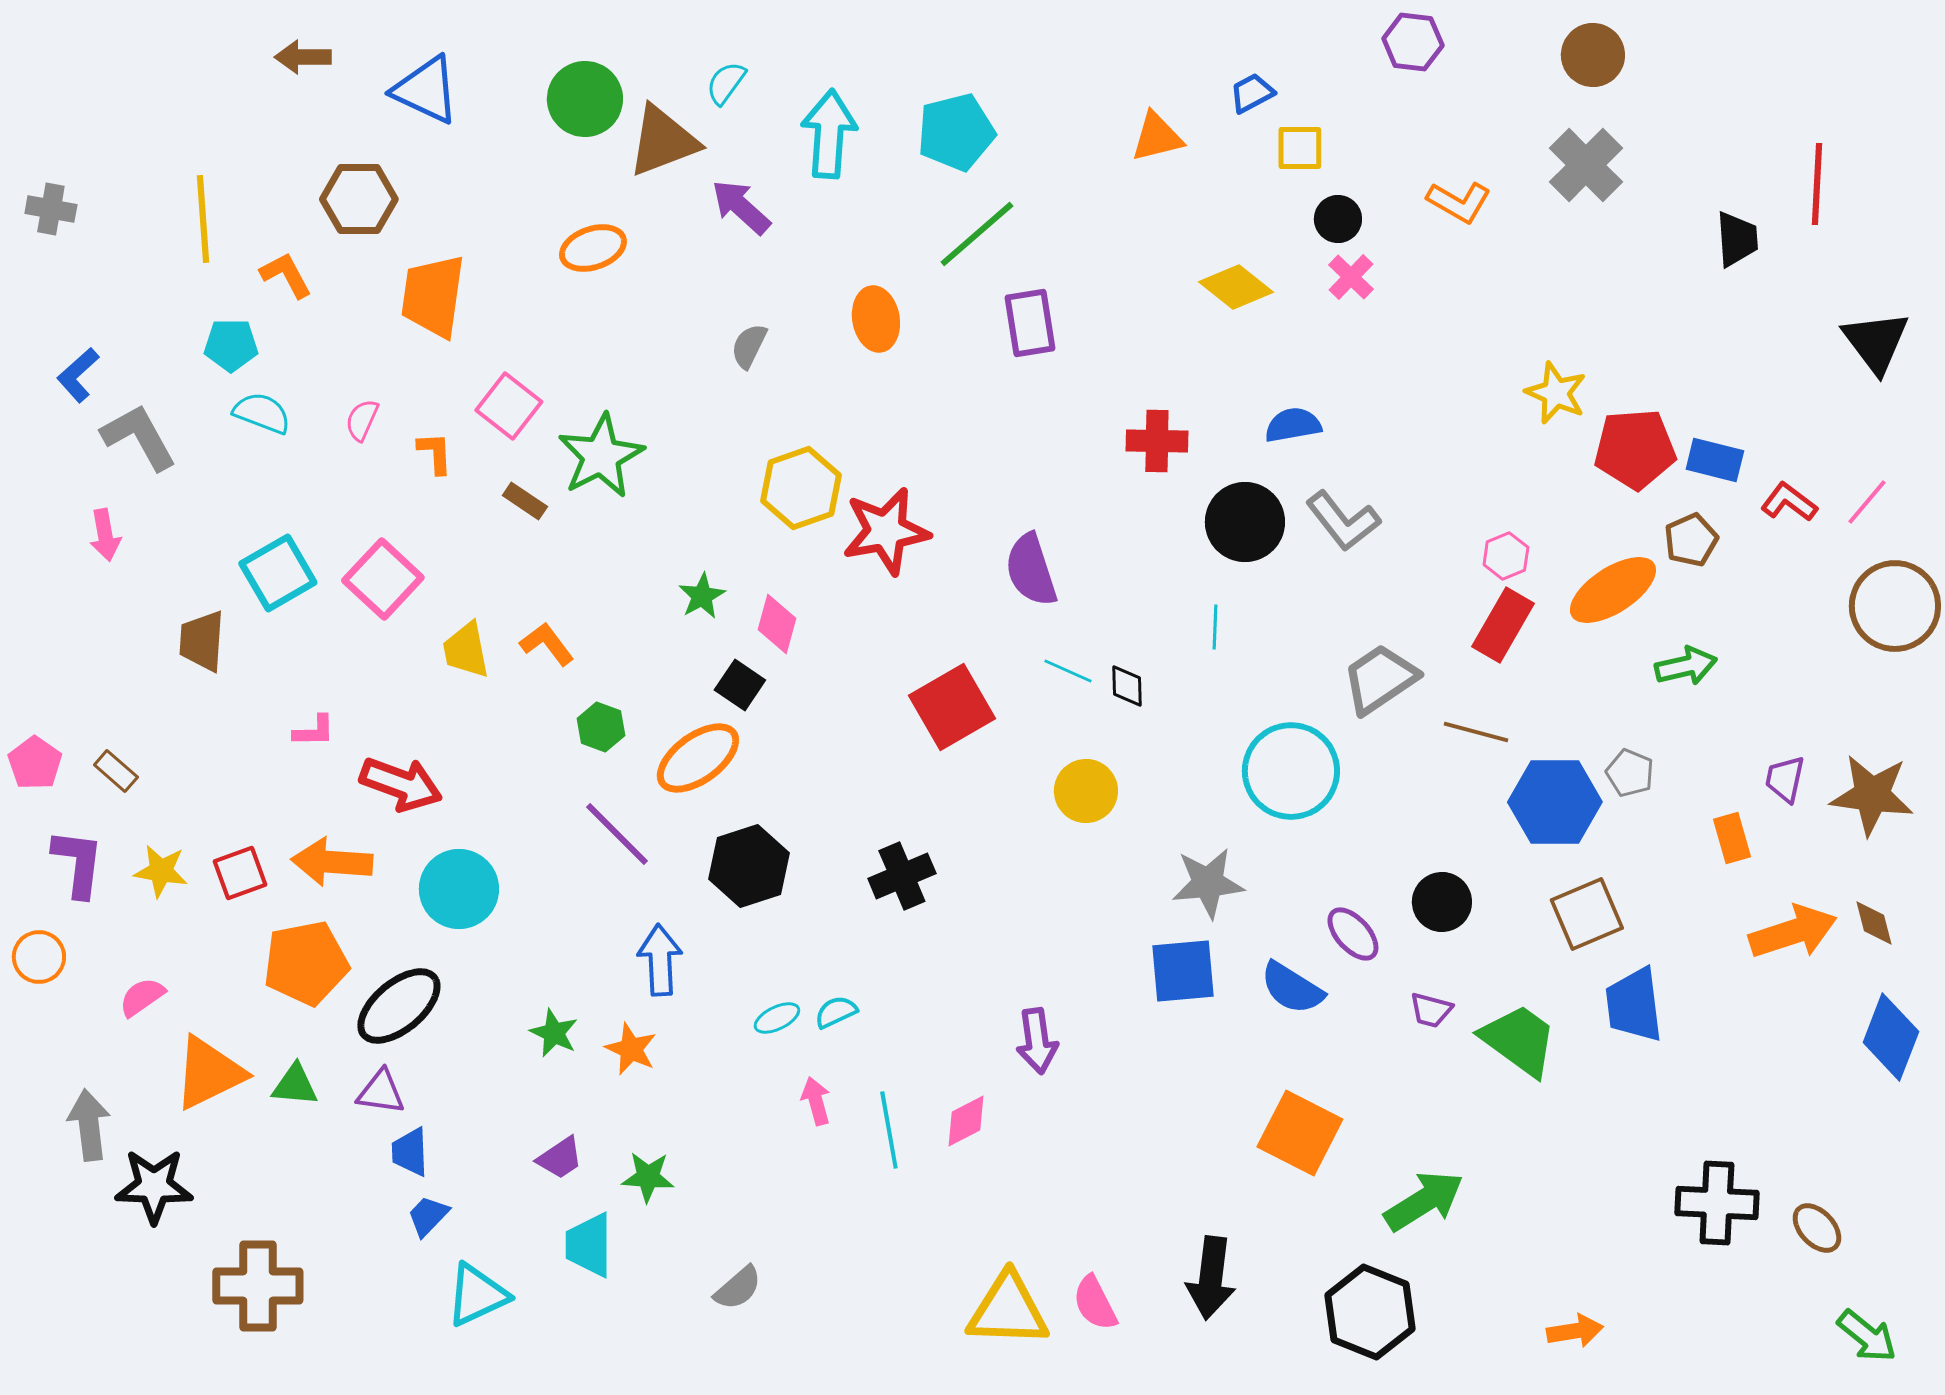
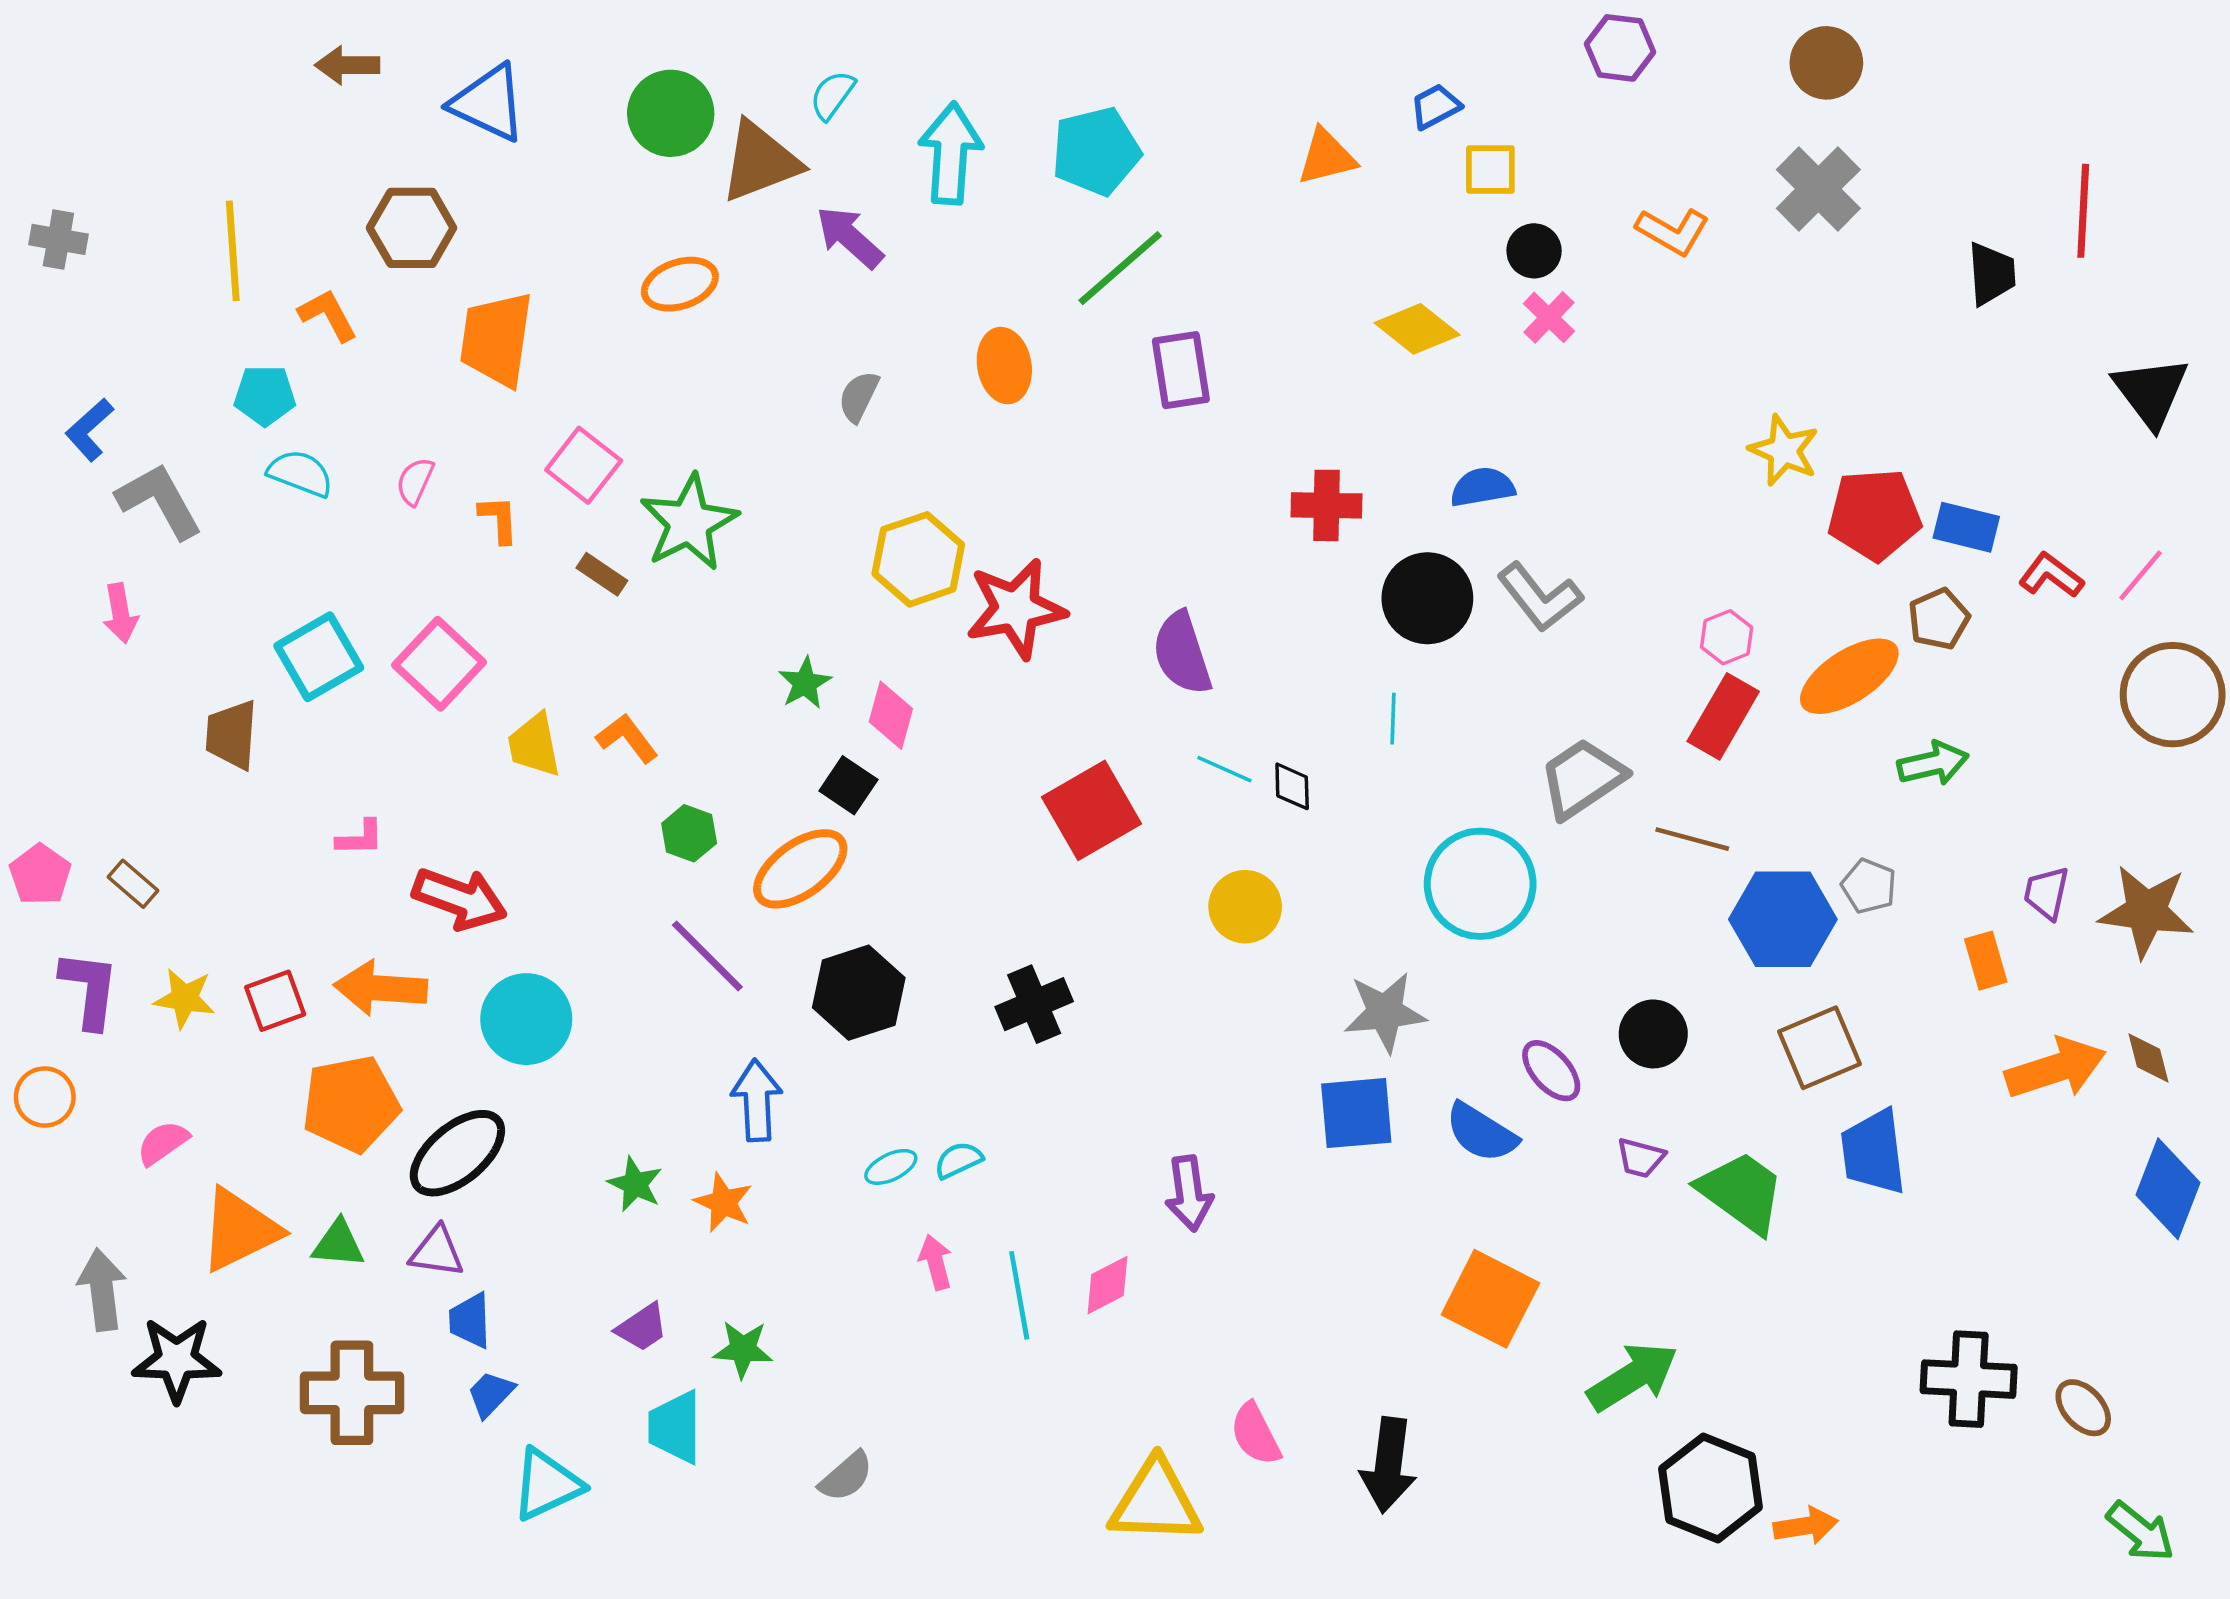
brown cross: (258, 1286) -> (352, 1393), moved
pink semicircle: (1095, 1303) -> (1255, 1434), moved
black hexagon: (1370, 1312) -> (1711, 1488), moved

